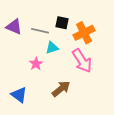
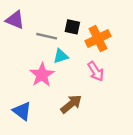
purple triangle: (14, 27) -> (15, 20), moved
pink arrow: (82, 61) -> (96, 71), size x0.7
pink star: (36, 64) -> (42, 75), size x1.5

